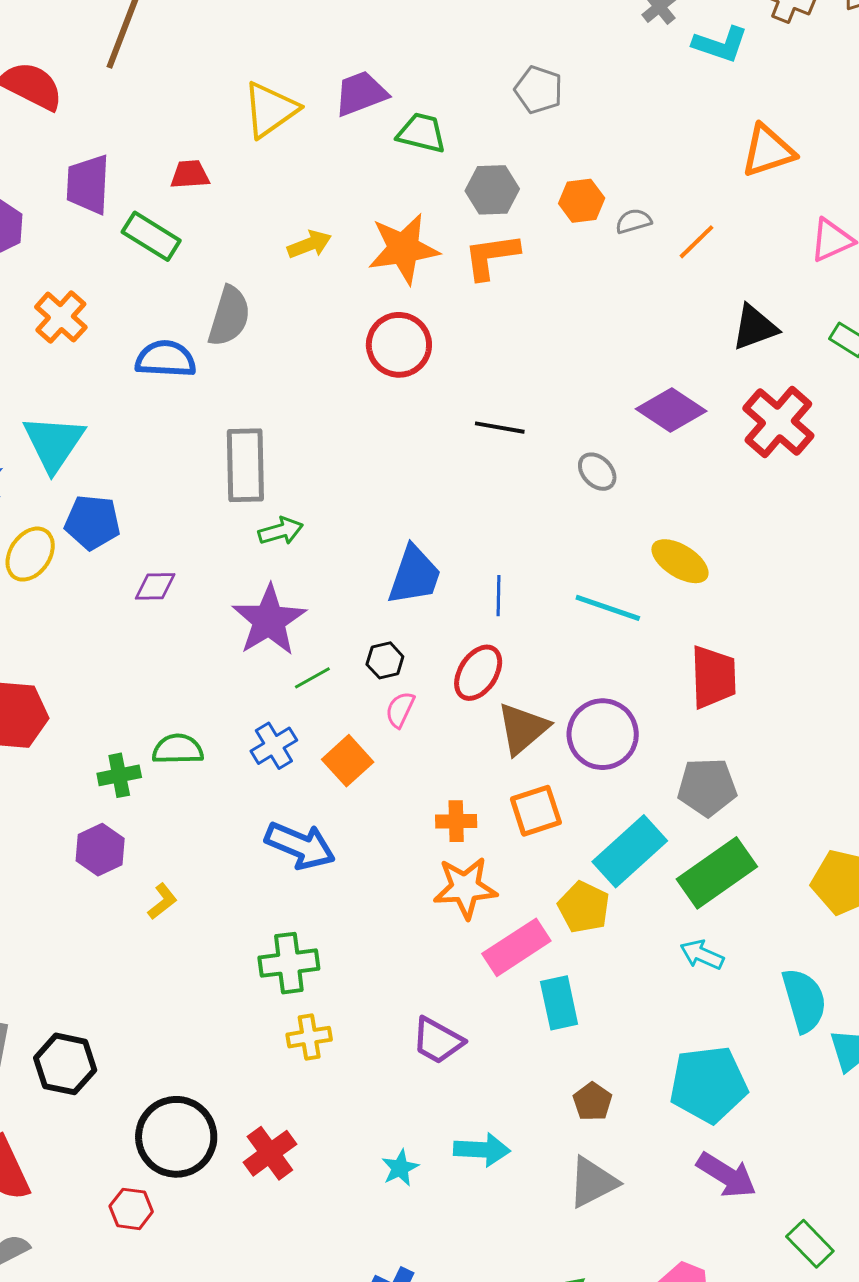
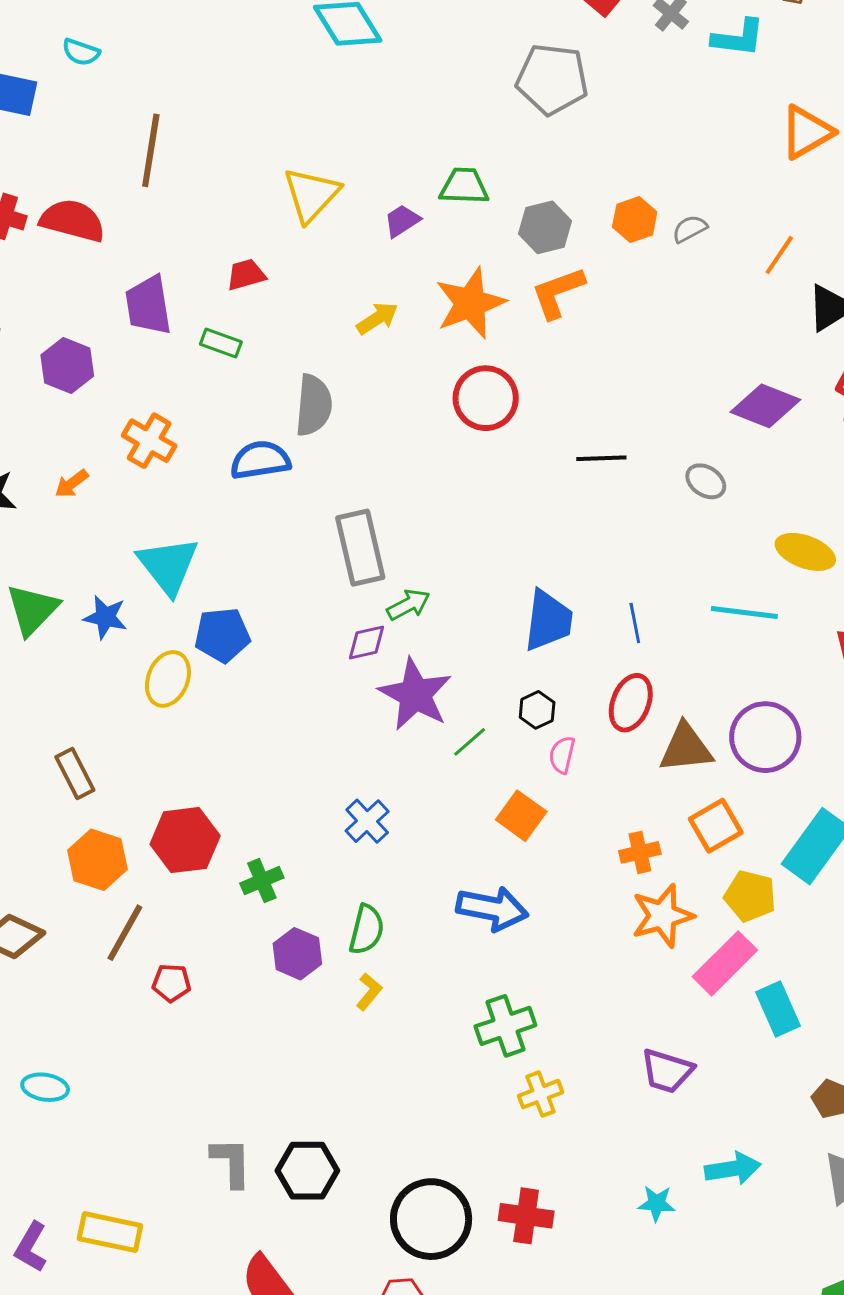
gray pentagon: (539, 90) -> (552, 79), moved, size x1.5
purple trapezoid: (361, 93) -> (402, 221), moved, size x0.7
green rectangle: (151, 236) -> (221, 343), size x0.7
orange line: (696, 242) -> (779, 255), moved
purple diamond: (155, 586) -> (367, 642), moved
brown triangle: (523, 728) -> (686, 748), turned 46
blue cross: (274, 746) -> (367, 821), moved
green semicircle: (178, 749) -> (367, 930), moved, turned 117
green cross: (119, 775) -> (262, 881), moved
yellow pentagon: (584, 907) -> (750, 896), moved
red cross: (270, 1153) -> (526, 1216), turned -34
cyan star: (400, 1168) -> (657, 1203), turned -30

